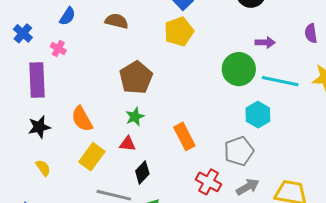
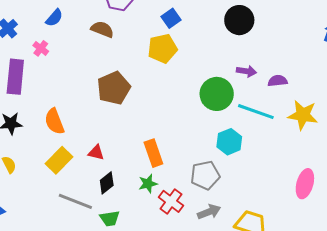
purple semicircle: (311, 33) -> (278, 81), moved, turned 84
green star: (135, 117) -> (148, 184), moved

